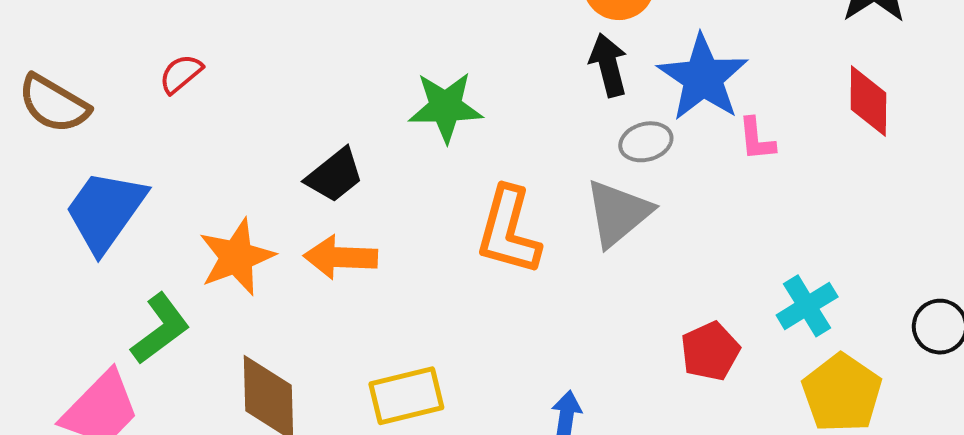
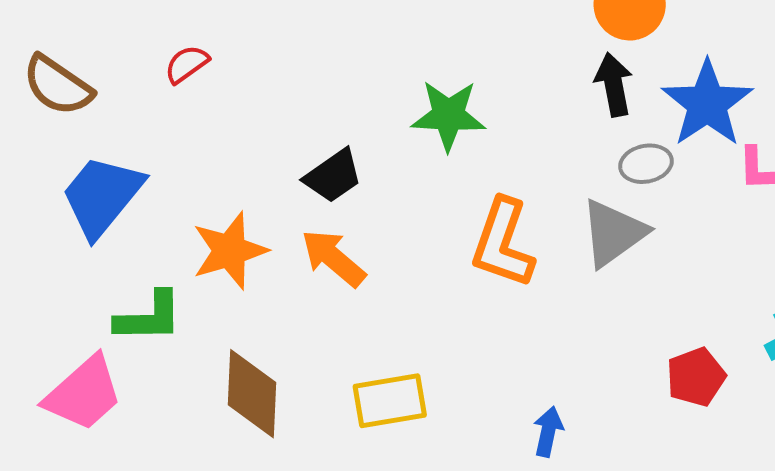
orange arrow: (340, 257) -> (333, 258), turned 34
green L-shape: (160, 329) -> (149, 317), turned 32

